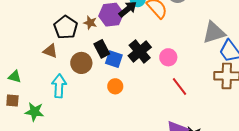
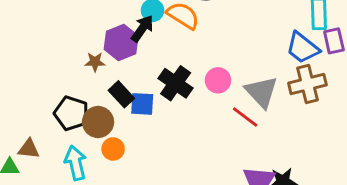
black pentagon: (66, 27) -> (71, 113), moved
gray triangle: (214, 33) -> (261, 92), moved, turned -40
brown triangle: (50, 51) -> (29, 149), moved
orange circle: (115, 86) -> (113, 149), moved

